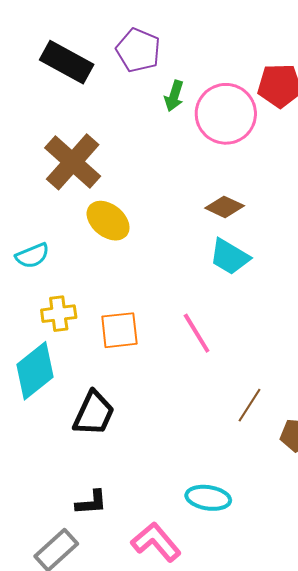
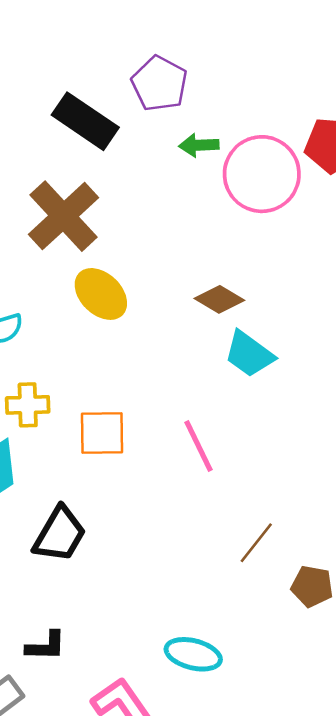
black rectangle: (67, 62) -> (85, 121), moved
green arrow: (174, 96) -> (199, 145), turned 64
brown diamond: (225, 207) -> (219, 299), moved

